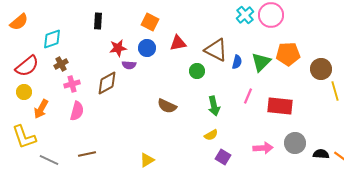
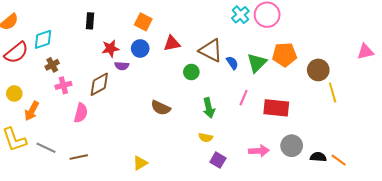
blue semicircle: (237, 62) -> (232, 63), turned -48
red semicircle: (27, 66) -> (16, 53), moved
pink semicircle: (77, 111) -> (81, 113), moved
yellow semicircle: (211, 135) -> (206, 138), turned 40
gray line: (49, 160) -> (46, 148), moved

